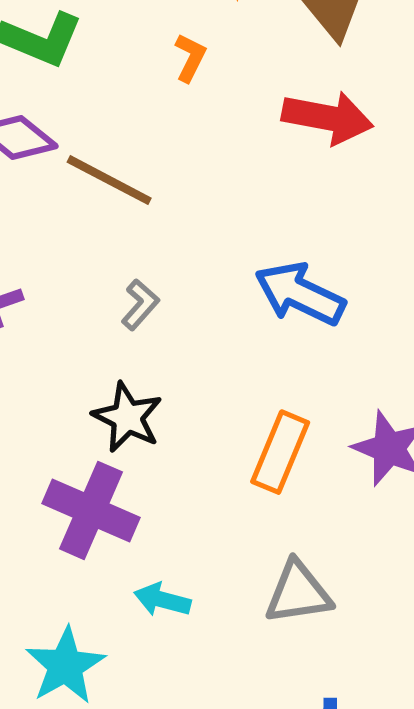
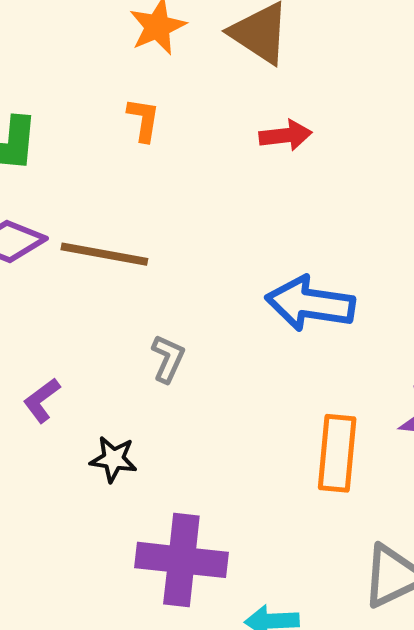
red arrow: (328, 118) -> (285, 135), size x0.6
black star: (127, 417) -> (113, 459), moved, size x0.7

